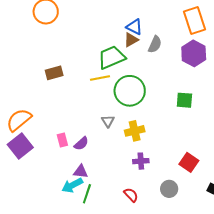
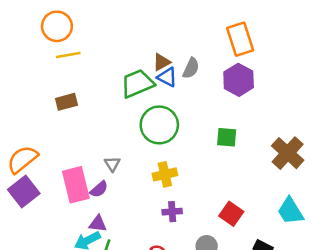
blue triangle: (134, 27) -> (167, 77), moved
yellow line: (100, 78) -> (68, 55), moved
gray triangle: (108, 121) -> (112, 164), moved
pink rectangle: (62, 140) -> (76, 185), size x2.0

